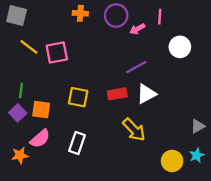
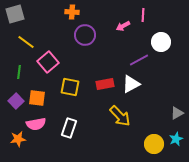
gray square: (17, 16) -> (15, 14), turned -30
purple circle: (116, 16) -> (85, 35), moved
pink square: (57, 52) -> (48, 62), moved, turned -30
purple line: (136, 67) -> (139, 60), moved
green line: (21, 90) -> (19, 72), moved
pink semicircle: (40, 139) -> (36, 124), turned 30

